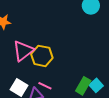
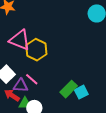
pink triangle: (23, 51) -> (20, 40), turned 45

